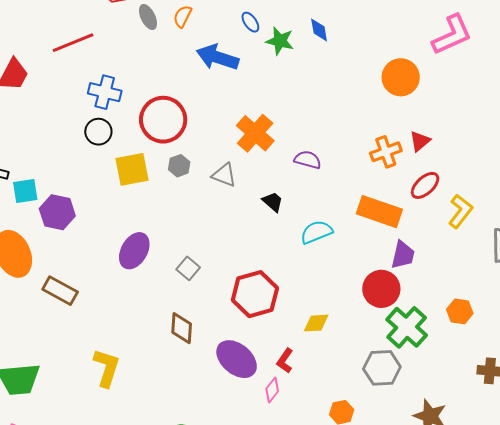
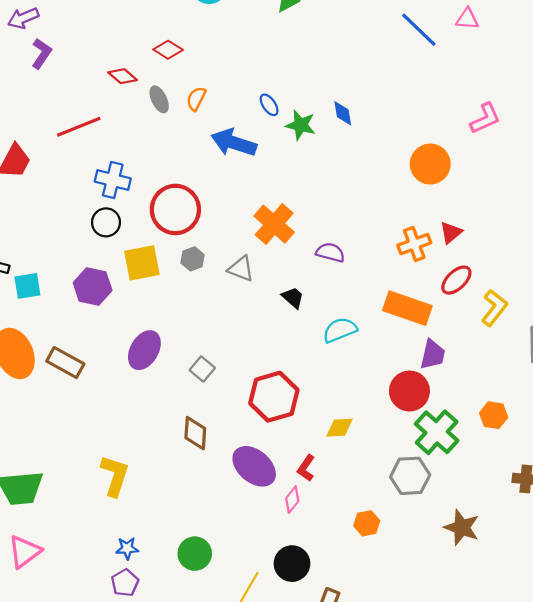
pink L-shape: (452, 35) -> (485, 118), size x0.7
purple hexagon: (57, 212) -> (93, 287), moved
brown rectangle: (60, 291) -> (65, 363), moved

